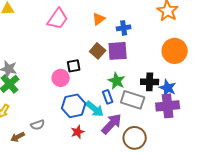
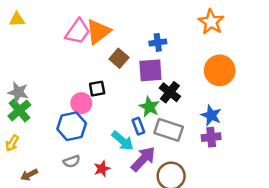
orange triangle: (99, 19) -> (98, 32), moved, size x1.6
brown square: (98, 51) -> (119, 58), moved
black cross: (150, 82) -> (170, 92), moved, turned 36
blue hexagon: (74, 106) -> (72, 126), moved
purple cross: (168, 106) -> (211, 137), size x0.7
gray semicircle: (38, 125) -> (72, 161), moved

